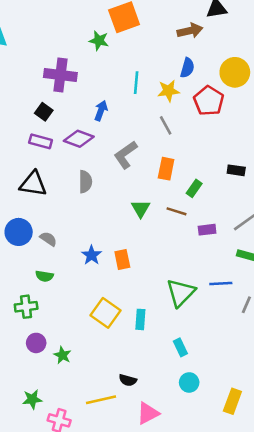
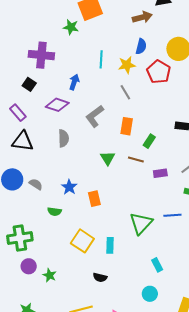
purple rectangle: (41, 141) -> (18, 113), moved, turned 36
blue star: (91, 255) -> (69, 187), moved
green semicircle: (44, 276) -> (54, 212), moved
green cross: (26, 307) -> (20, 238), size x1.4
cyan rectangle: (180, 347) -> (157, 265), moved
black semicircle: (128, 380) -> (100, 277), moved

